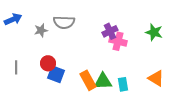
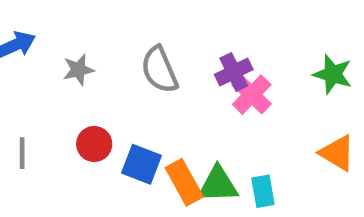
gray semicircle: (64, 22) -> (159, 70), moved, turned 65
pink cross: (118, 41) -> (252, 95), turned 30
blue square: (56, 74) -> (141, 164), moved
orange triangle: (156, 78) -> (337, 153), moved

